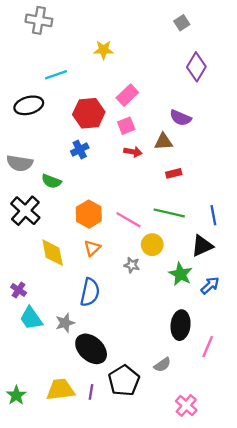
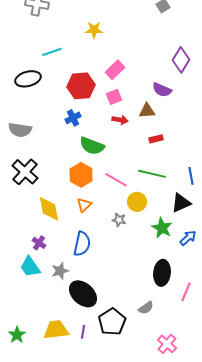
purple diamond: (196, 67) -> (181, 60), moved
green semicircle: (51, 181) -> (92, 146), moved, size x1.4
purple cross: (19, 290) -> (39, 243), moved

